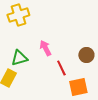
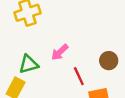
pink arrow: (45, 48) -> (60, 52), turned -105

